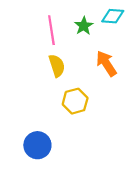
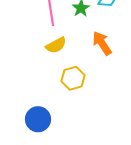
yellow semicircle: (57, 66) -> (56, 45), turned 80

